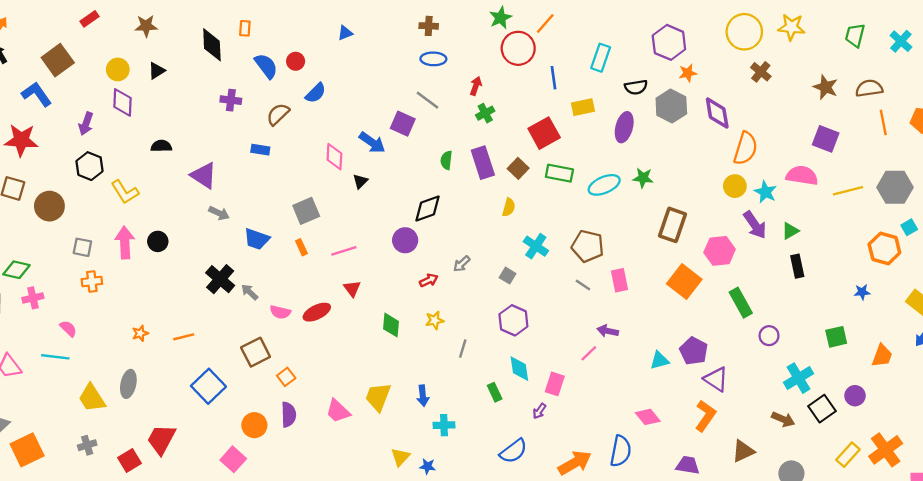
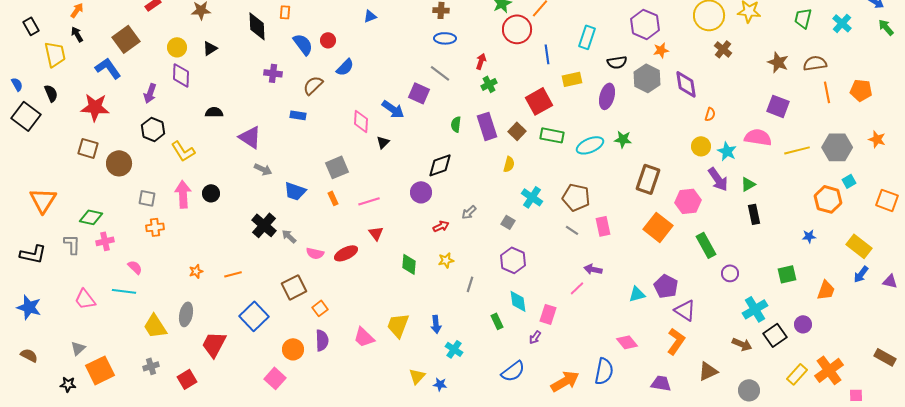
orange semicircle: (745, 148) -> (710, 114), size x0.5
cyan cross: (444, 425) -> (454, 349), turned 36
red trapezoid: (161, 439) -> (214, 344), moved

